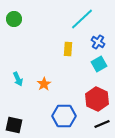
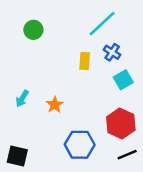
green circle: (14, 19) -> (33, 30), moved
blue cross: (98, 42) -> (112, 52), moved
cyan arrow: (18, 79) -> (22, 98), turned 56

